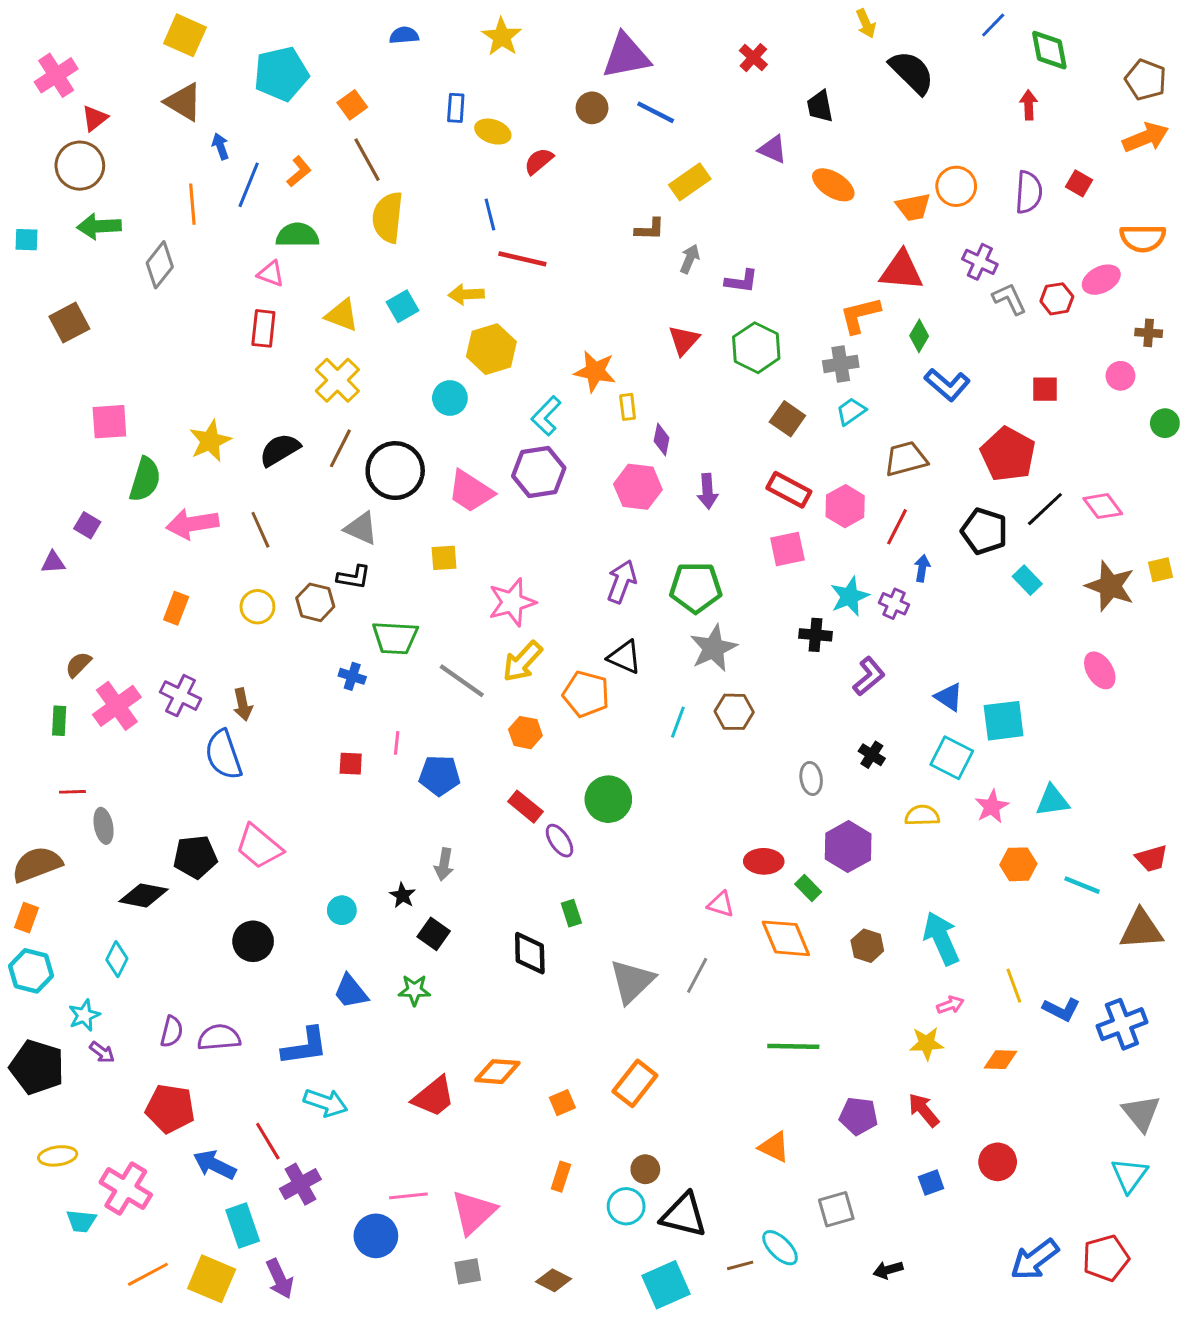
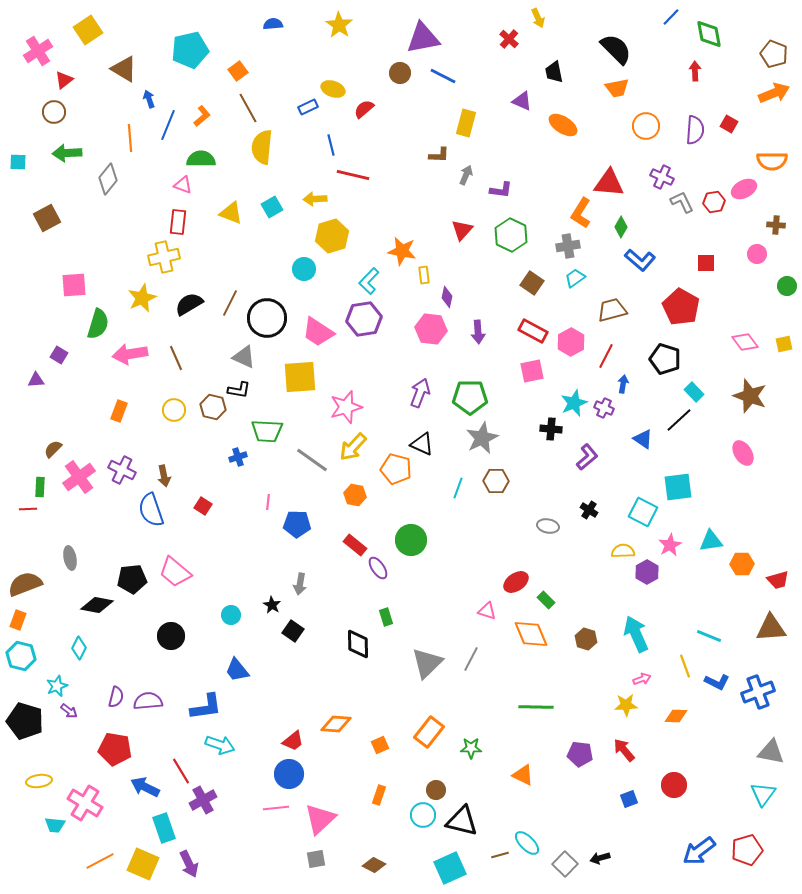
yellow arrow: (866, 23) -> (538, 18), moved
yellow square: (185, 35) -> (88, 30), moved, turned 32
blue rectangle: (456, 108) -> (308, 107), moved, turned 60
brown circle: (80, 166) -> (54, 112), size x0.7
yellow rectangle: (690, 182) -> (466, 123), turned -40
orange trapezoid: (913, 207) -> (617, 88), moved
orange L-shape: (860, 315) -> (581, 213), turned -44
yellow cross: (337, 380) -> (164, 257), moved, turned 32
black line: (1045, 509) -> (679, 420), moved
yellow square: (444, 558) -> (300, 377), size x1.8
yellow square: (1160, 570) -> (784, 344), moved
blue cross: (352, 676) -> (238, 457), turned -36
blue triangle: (949, 697) -> (643, 439), moved
red square: (351, 764) -> (203, 506), moved, turned 30
gray ellipse: (811, 778) -> (548, 526), turned -70
red line: (72, 792) -> (28, 509), moved
purple hexagon: (848, 847) -> (647, 572), moved, size x0.7
red ellipse: (764, 861) -> (516, 582), turned -35
orange hexagon: (1018, 864) -> (742, 564), moved
cyan line: (1082, 885) -> (709, 636), moved
green star: (414, 990) -> (471, 748), moved
red trapezoid: (434, 1097) -> (293, 741), size x0.7
gray triangle: (1141, 1113) -> (771, 752), turned -40
gray square: (836, 1209) -> (565, 864), moved, turned -30
blue circle: (376, 1236) -> (289, 774), moved

